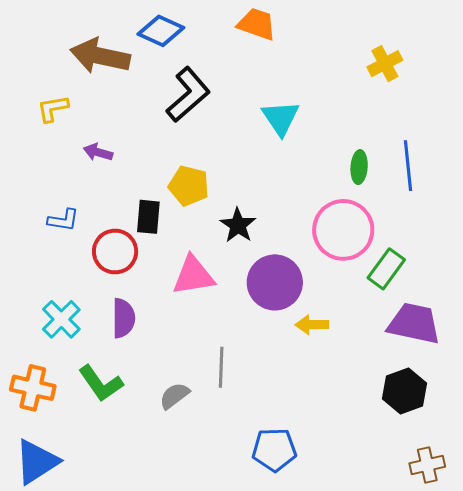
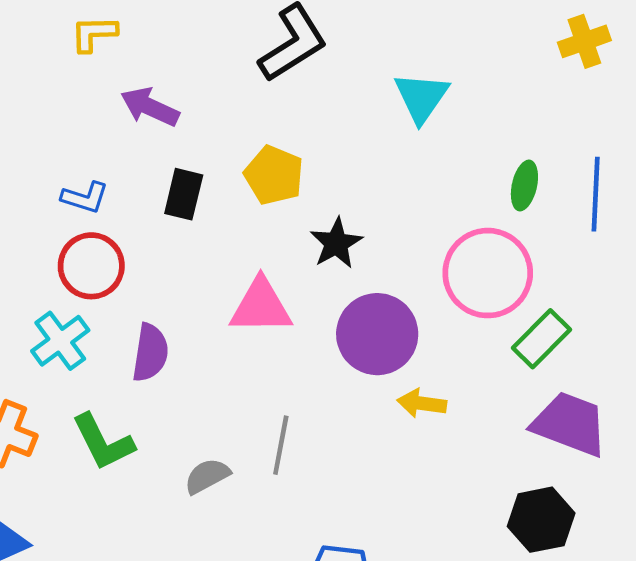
purple arrow: (98, 152) -> (150, 107), size x1.4
black rectangle: (148, 217) -> (184, 194), moved
red circle: (115, 252) -> (91, 266), moved

